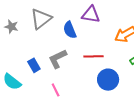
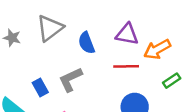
purple triangle: (91, 15) -> (127, 34), moved
red line: (94, 56) -> (126, 66), moved

